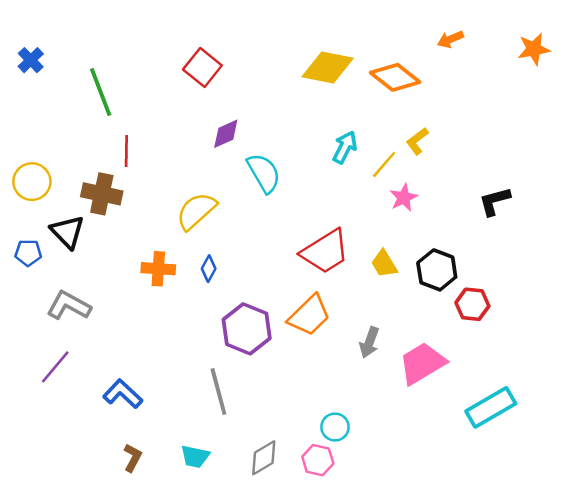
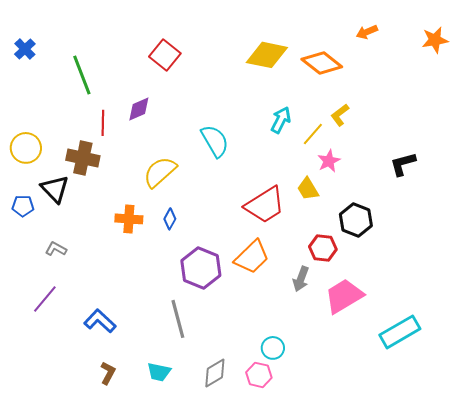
purple diamond: (226, 134) -> (139, 109), moved
yellow trapezoid: (384, 264) -> (308, 189), moved
red hexagon: (472, 304) -> (323, 248), moved
gray L-shape: (69, 306) -> (56, 249), size x0.6

